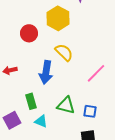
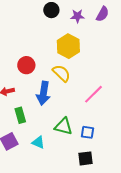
yellow hexagon: (58, 18) -> (68, 46), moved
red circle: (29, 33) -> (26, 65), moved
green rectangle: (31, 101) -> (20, 115), moved

